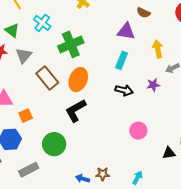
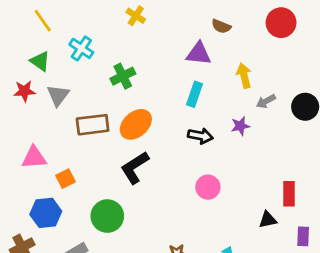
green cross: (71, 44) -> (123, 76), size x0.7
brown rectangle: (47, 78) -> (93, 125), turned -55
orange ellipse: (78, 80) -> (136, 124), turned 30
pink circle: (138, 131) -> (208, 187), moved

